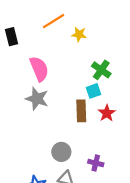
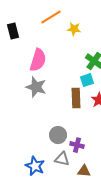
pink semicircle: (39, 69) -> (38, 60), turned 40
purple cross: (96, 163) -> (77, 145), moved

